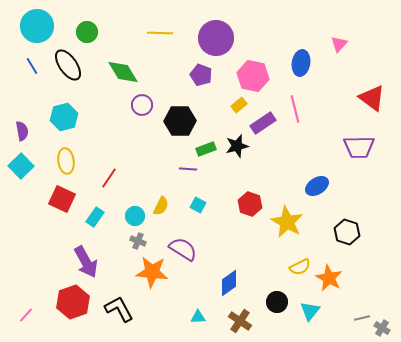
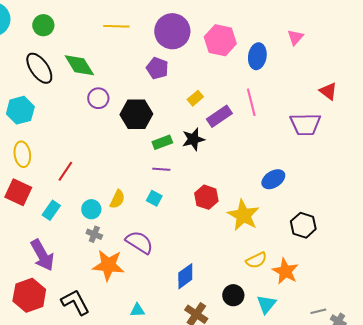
black ellipse: (68, 65) -> (39, 68), moved
pink hexagon: (253, 76) -> (220, 40), moved
red triangle: (372, 98) -> (328, 91), size x0.7
purple trapezoid: (359, 147) -> (305, 124), moved
purple line: (188, 169) -> (161, 169), moved
cyan triangle: (198, 317) -> (137, 310), moved

